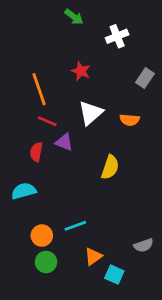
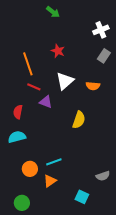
white cross: (117, 36) -> (101, 30), moved
red semicircle: (36, 152) -> (18, 112), moved
orange triangle: (93, 256) -> (50, 181), moved
green circle: (46, 262) -> (22, 203), moved

